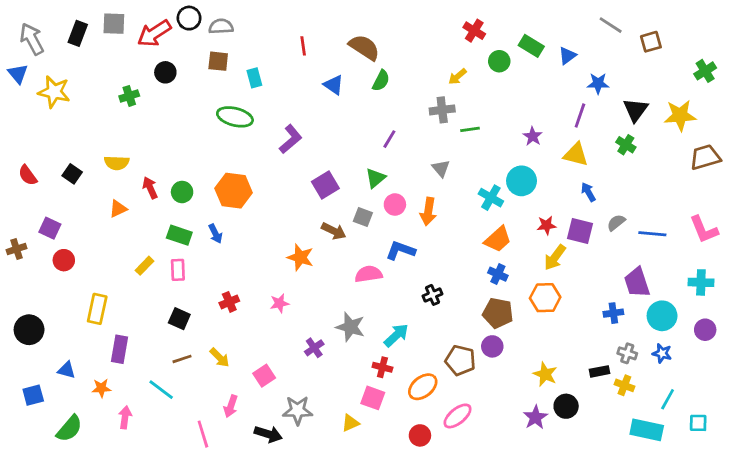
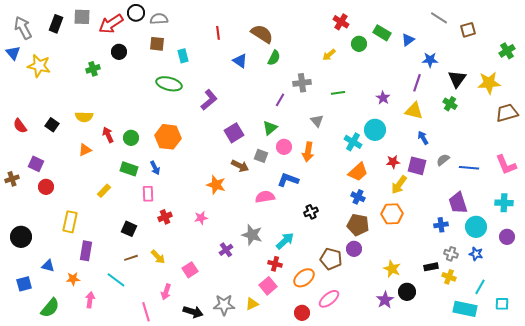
gray cross: (442, 110) -> (302, 83), moved
pink rectangle: (178, 270) -> (148, 194), moved
pink square: (373, 398) -> (268, 286), turned 30
gray star: (298, 410) -> (224, 305), moved

